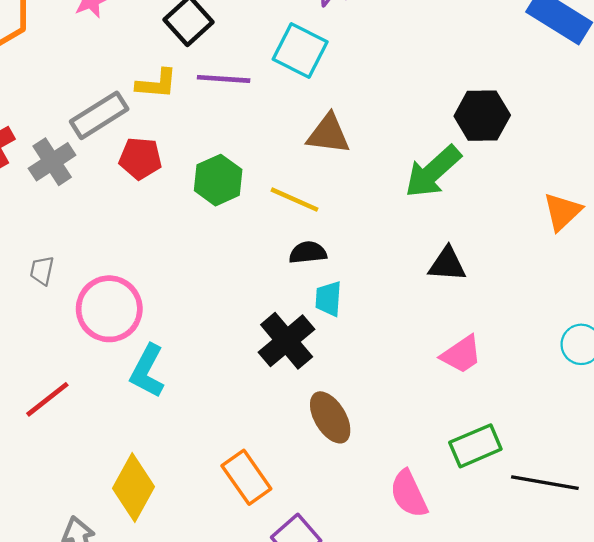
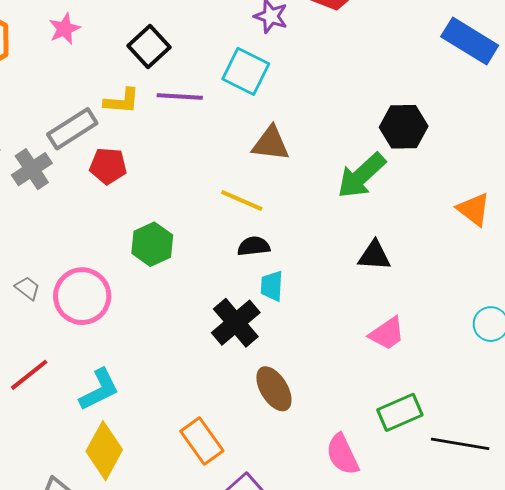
green hexagon: (218, 180) -> (152, 244), moved
orange triangle: (562, 212) -> (474, 209), turned -39
gray trapezoid: (42, 271) -> (27, 288), moved, turned 116
cyan L-shape: (147, 371) -> (99, 390), moved, turned -144

